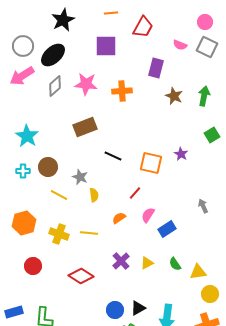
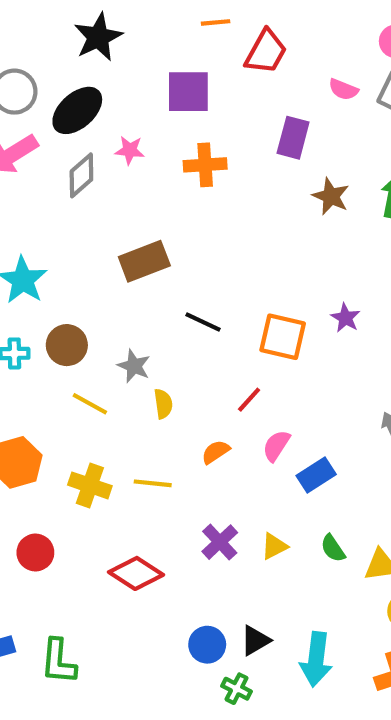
orange line: (111, 13) -> (216, 22), moved
pink star: (86, 84) -> (130, 150), moved, size x0.6
orange cross: (122, 91) -> (205, 165), moved

